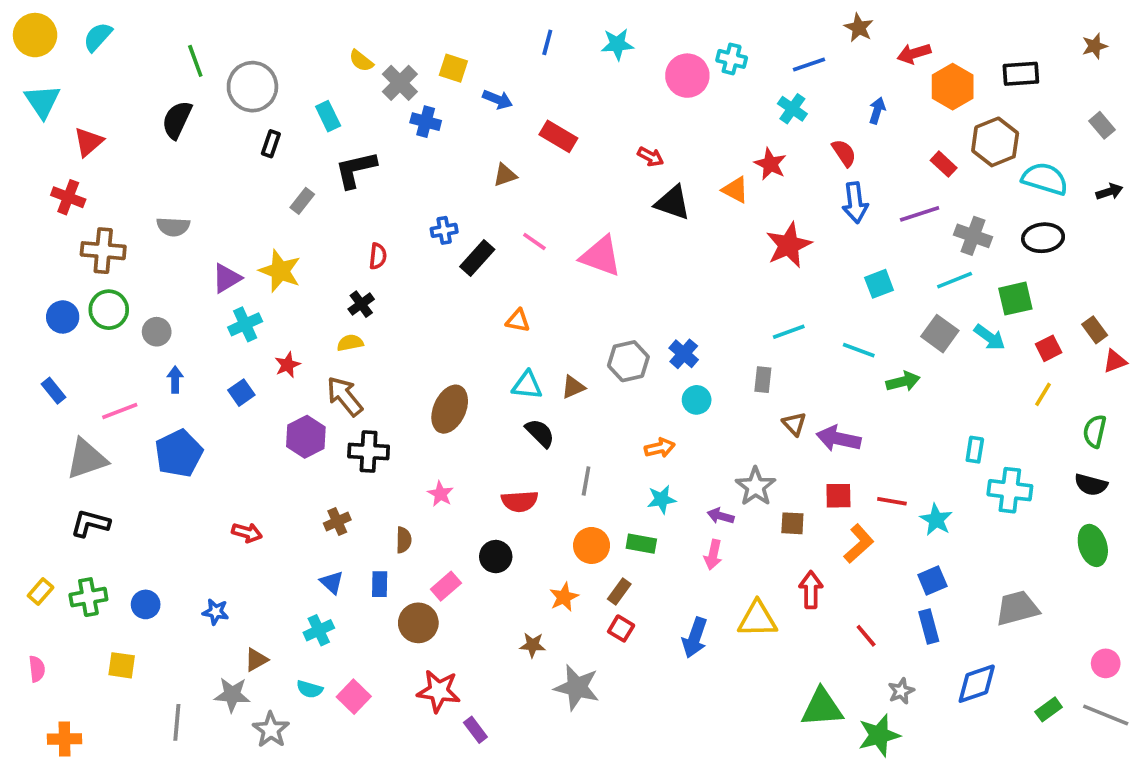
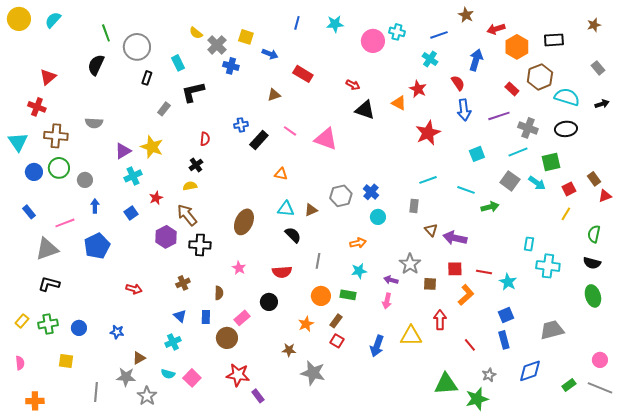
cyan triangle: (42, 101) -> (18, 142), moved
blue arrow: (877, 111) -> (476, 60), size x1.5

